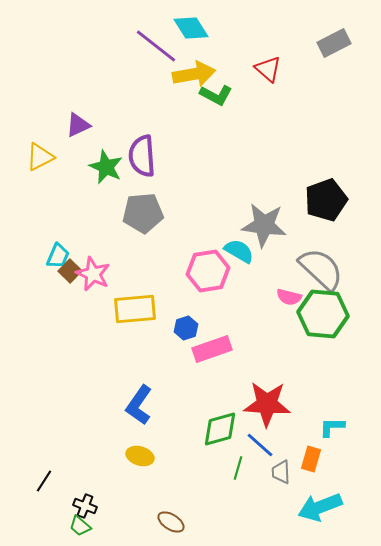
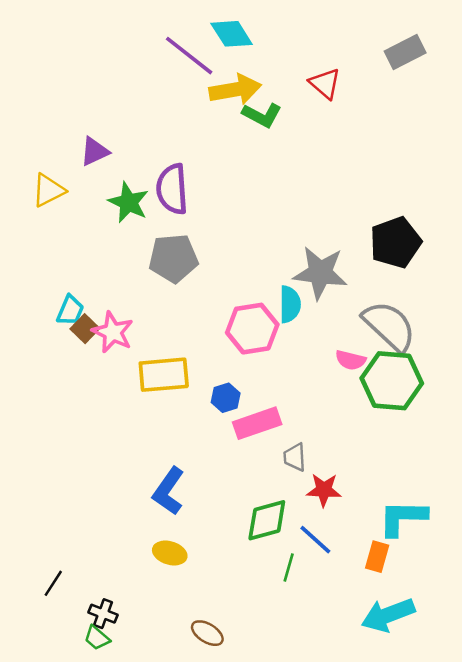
cyan semicircle: (239, 251) -> (290, 304), turned 60
red star: (267, 404) -> (324, 490), size x0.6
cyan L-shape: (332, 427) -> (403, 518), size x1.6
gray trapezoid: (281, 472) -> (295, 457), moved

